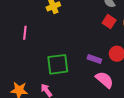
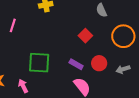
red square: (109, 21) -> (85, 36), moved

